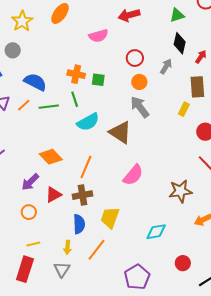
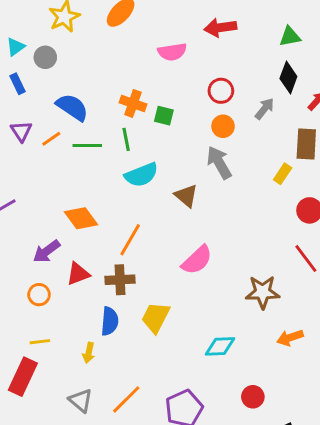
brown triangle: (120, 132) -> (186, 196), size x0.7
orange line: (97, 250) -> (126, 399), moved
gray triangle: (62, 269) -> (81, 400), moved, turned -30

